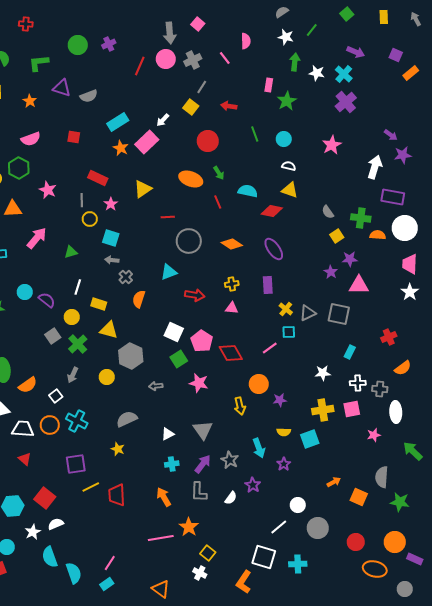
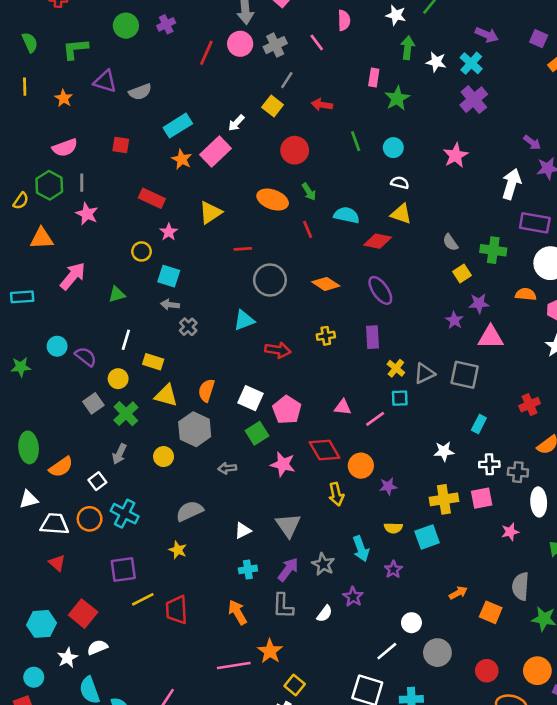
gray line: (82, 200) -> (82, 183), moved
orange semicircle: (378, 235) -> (526, 294), moved
orange semicircle: (139, 299) -> (206, 390), moved
pink triangle: (232, 308) -> (343, 407), moved
red diamond: (231, 353) -> (325, 450), moved

